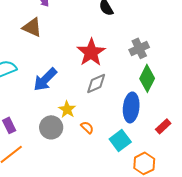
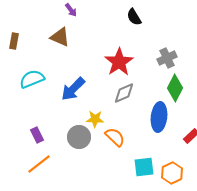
yellow star: (67, 109) -> (95, 119), turned -30
orange semicircle: (87, 127) -> (115, 137), size x1.5
cyan square: (120, 140) -> (144, 167), moved, turned 30

